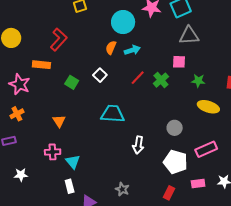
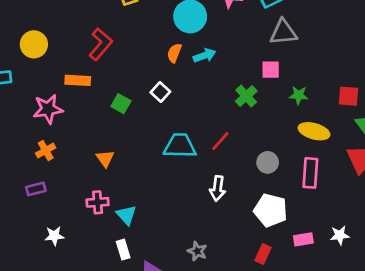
red line: (138, 78) -> (220, 141), moved
pink star: (20, 84) -> (48, 109), turned -30
pink rectangle: (206, 149) -> (310, 173), moved, turned -60

